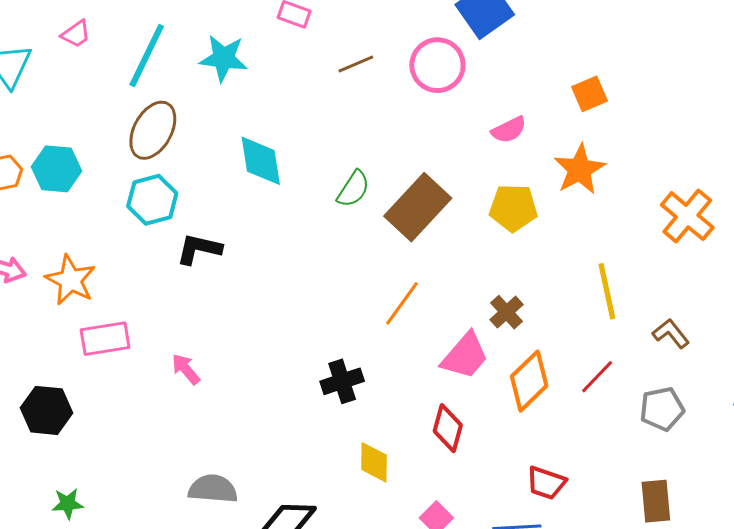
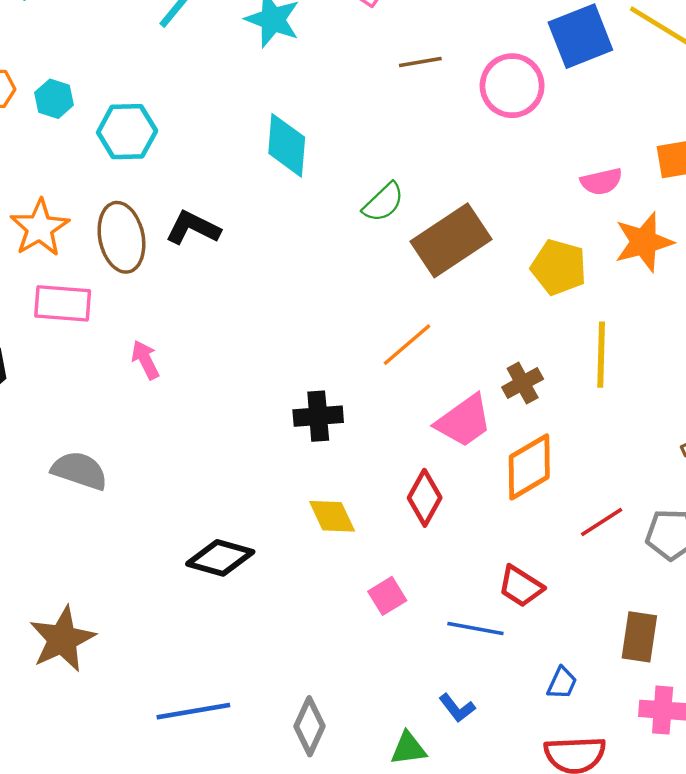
brown ellipse: (153, 130) -> (121, 237), moved, turned -54
pink semicircle: (509, 130) -> (601, 181), moved
cyan hexagon: (56, 169) -> (54, 99), size x0.7
cyan hexagon: (152, 200) -> (127, 132), moved
yellow line: (607, 291) -> (601, 355), moved
red line: (597, 377) -> (602, 522), moved
yellow diamond: (374, 462) -> (332, 516), turned -39
gray semicircle: (213, 489) -> (79, 471), moved

